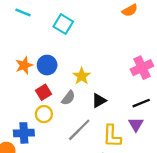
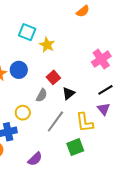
yellow star: (82, 76) -> (47, 45), moved
red square: (44, 92) -> (53, 77), moved

